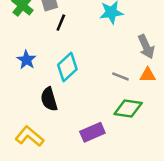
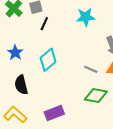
black semicircle: (49, 99) -> (21, 85), moved
purple rectangle: (92, 132) -> (54, 113), moved

